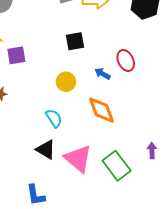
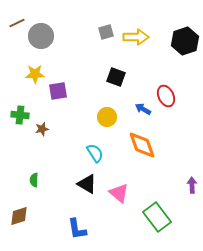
black square: (75, 41) -> (116, 77), turned 30
pink triangle: (78, 159) -> (119, 193), size x0.7
green rectangle: (117, 166) -> (157, 217), moved

